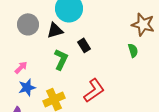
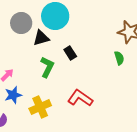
gray circle: (28, 24) -> (21, 23), moved
red L-shape: (94, 90) -> (80, 98), turned -110

